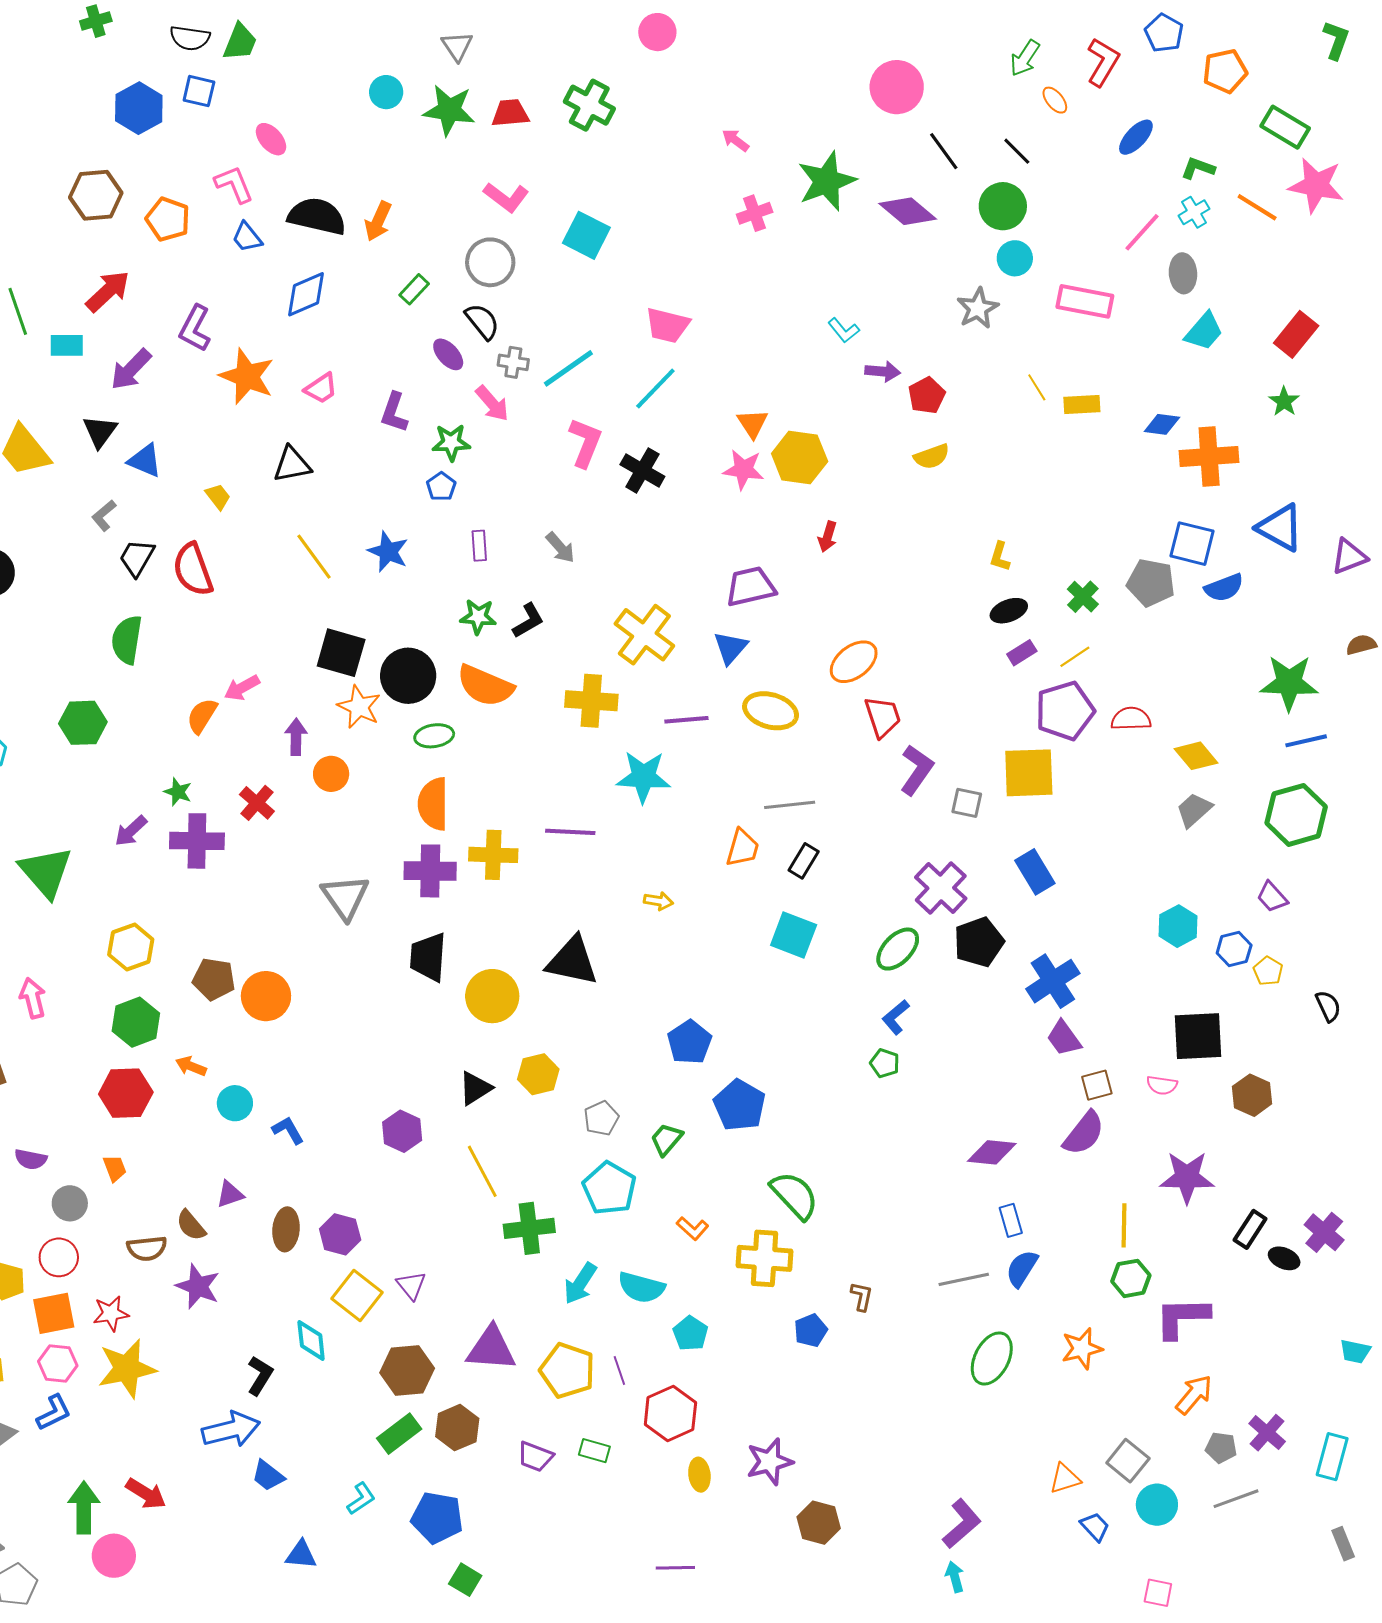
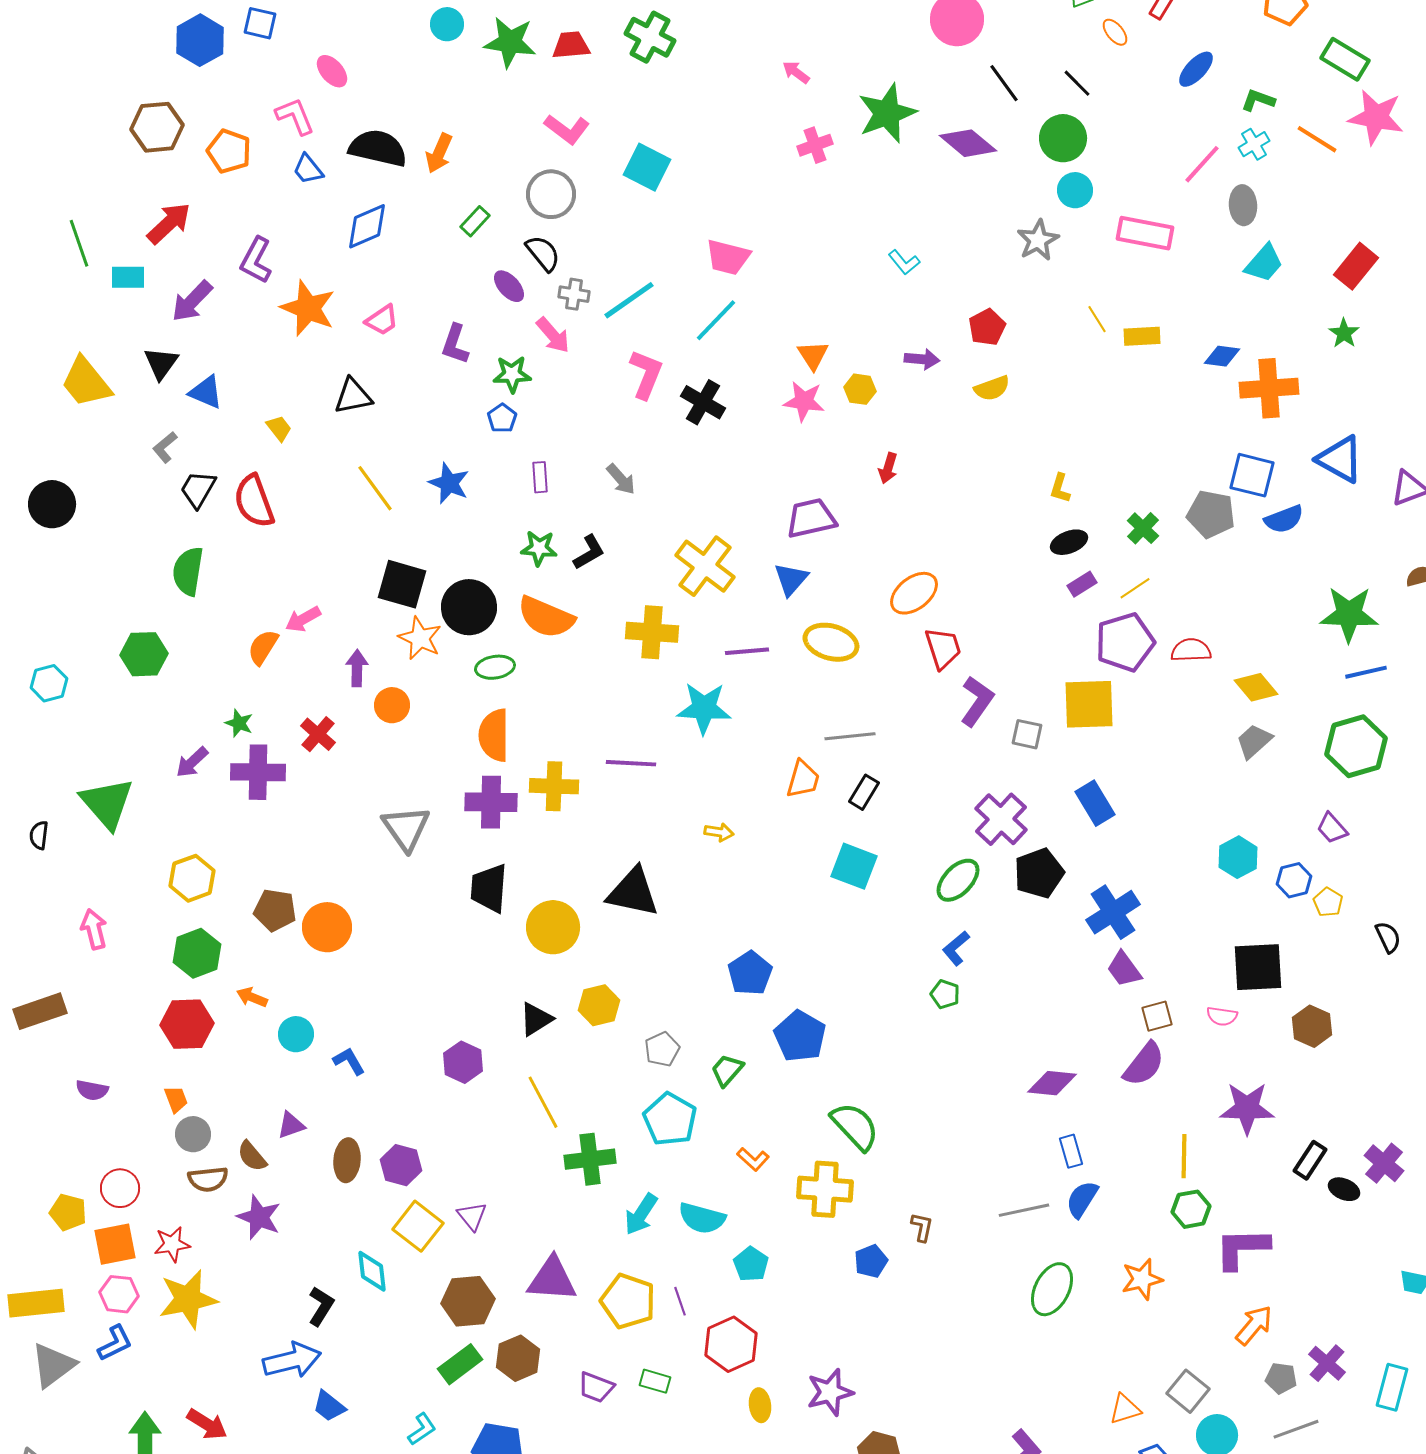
purple arrow: (883, 371) -> (922, 359), moved
yellow hexagon: (800, 458) -> (860, 389), size x0.6
gray circle: (70, 1203) -> (193, 1134), moved

